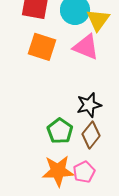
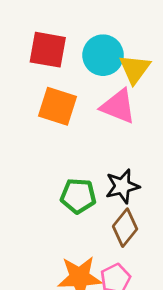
green pentagon: (60, 131) -> (78, 196), moved, turned -30

